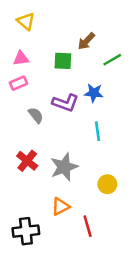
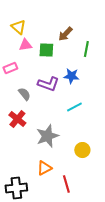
yellow triangle: (26, 21) -> (18, 27), moved
pink triangle: (21, 58) -> (25, 45), moved
green line: (112, 60) -> (86, 49), turned -49
cyan line: (97, 131) -> (74, 107), turned 70
red cross: (27, 161) -> (17, 119), moved

